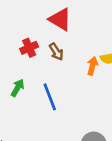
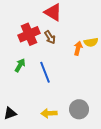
red cross: (29, 48) -> (29, 34), size x1.5

